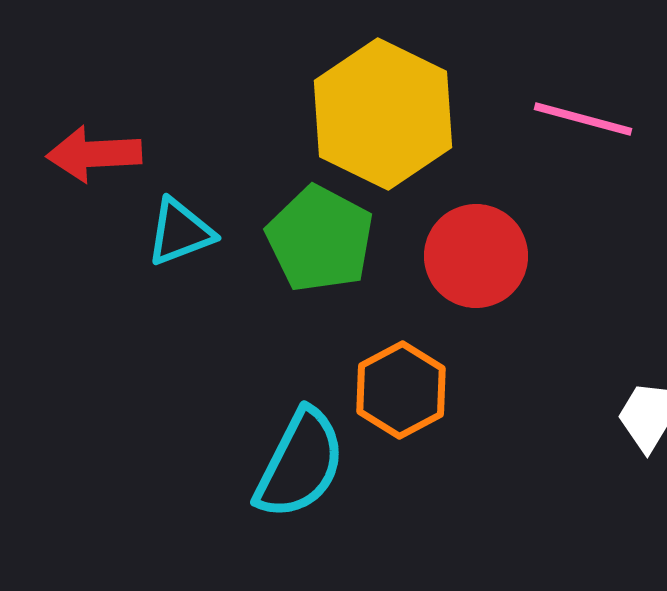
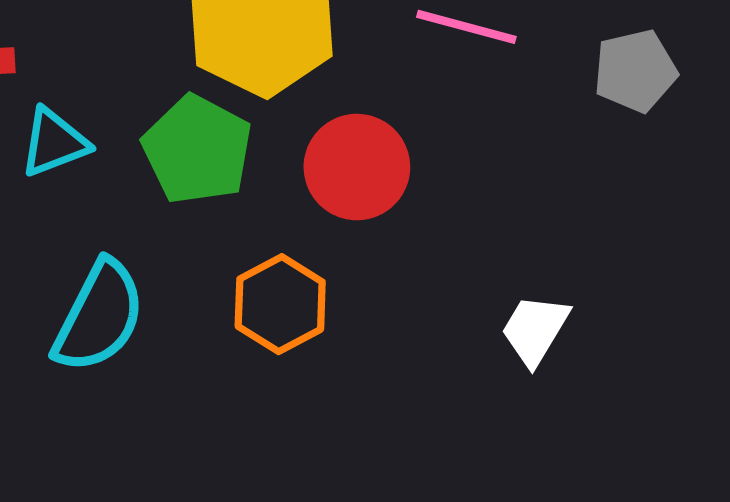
cyan semicircle: (300, 464) -> (99, 316), moved

